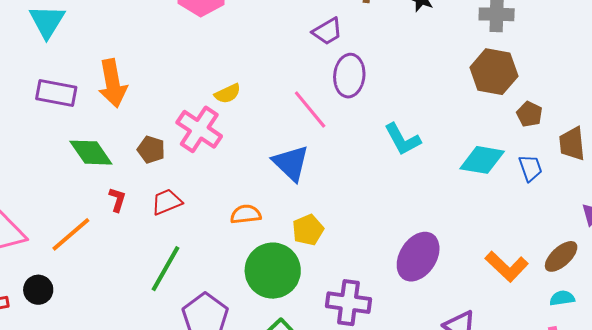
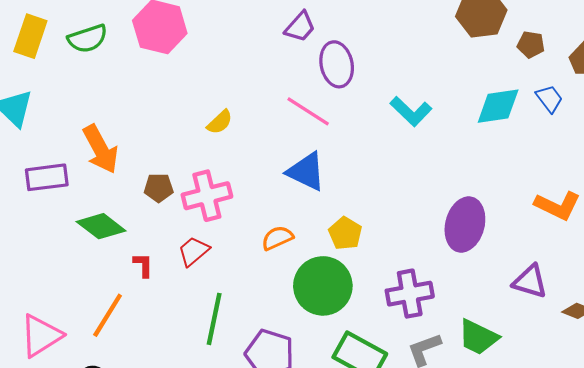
pink cross: (199, 129) -> (207, 196), moved, turned -30
brown pentagon: (151, 150) -> (159, 188), moved

